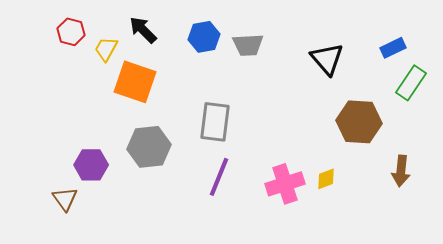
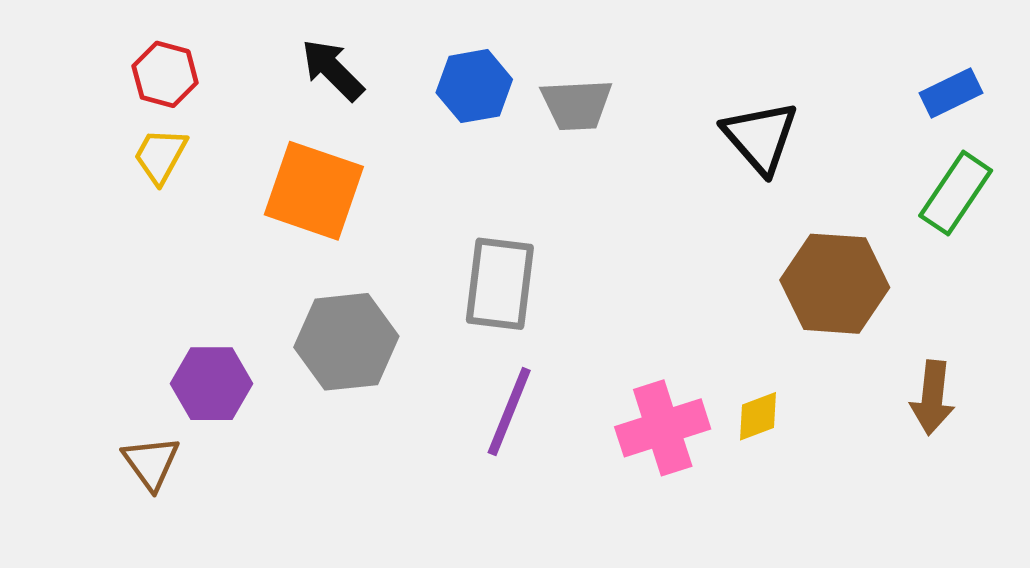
blue rectangle: (393, 48) -> (951, 93), moved
yellow trapezoid: (106, 49) -> (160, 156), moved

